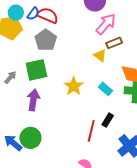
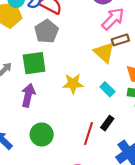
yellow triangle: (100, 55) -> (104, 52), size x1.5
yellow star: (74, 86) -> (73, 84), turned 30
green circle: (30, 138) -> (42, 134), moved

